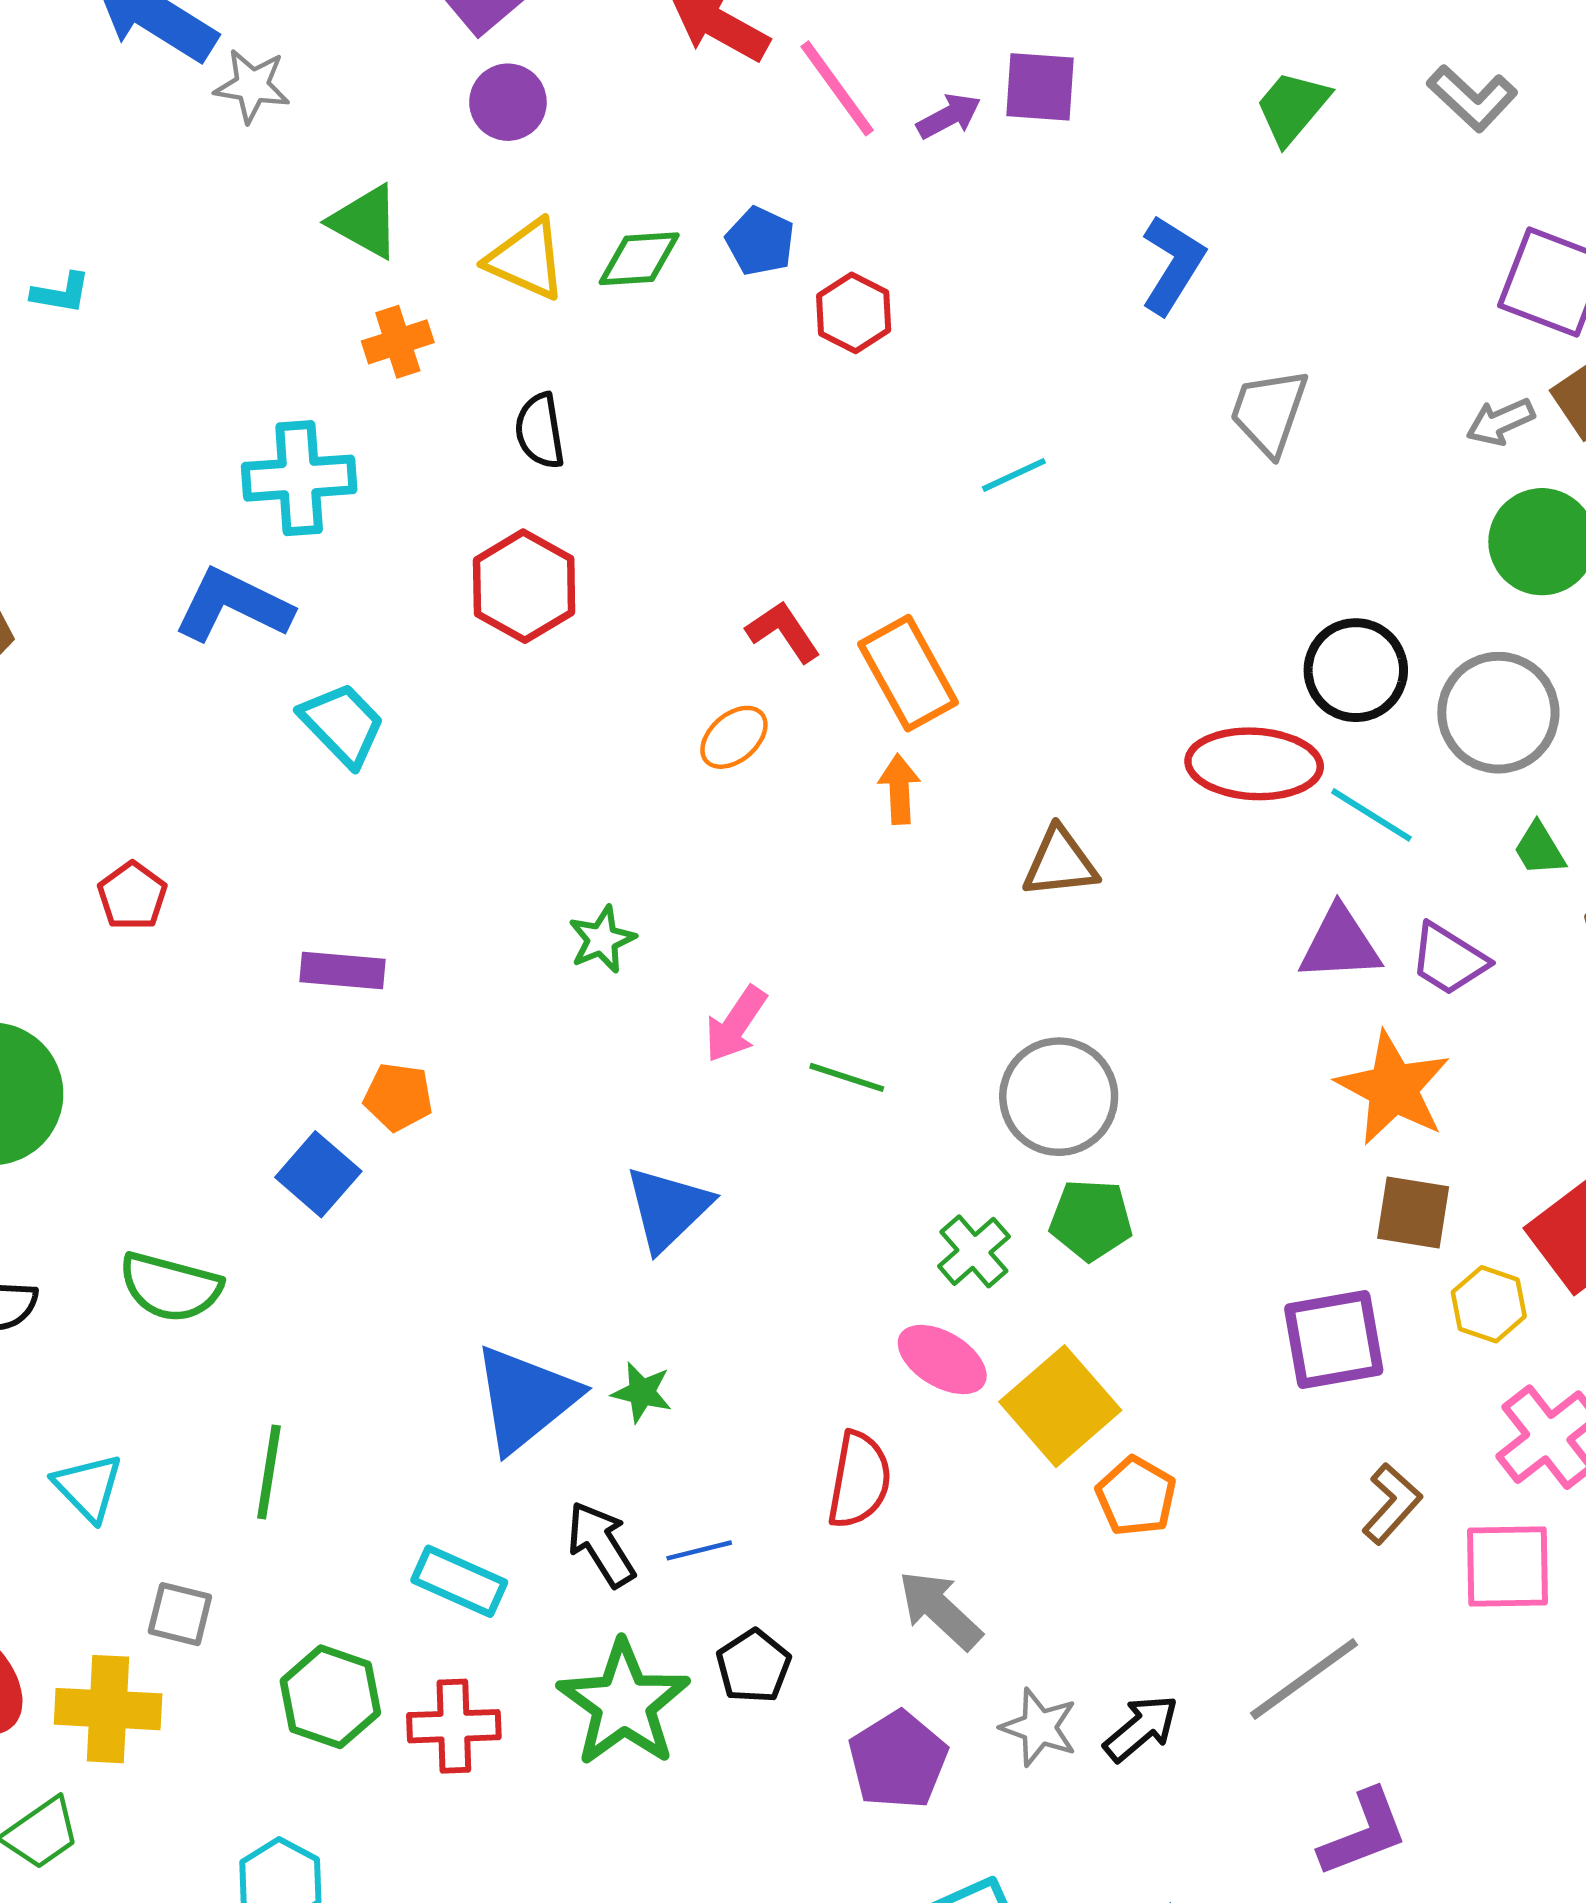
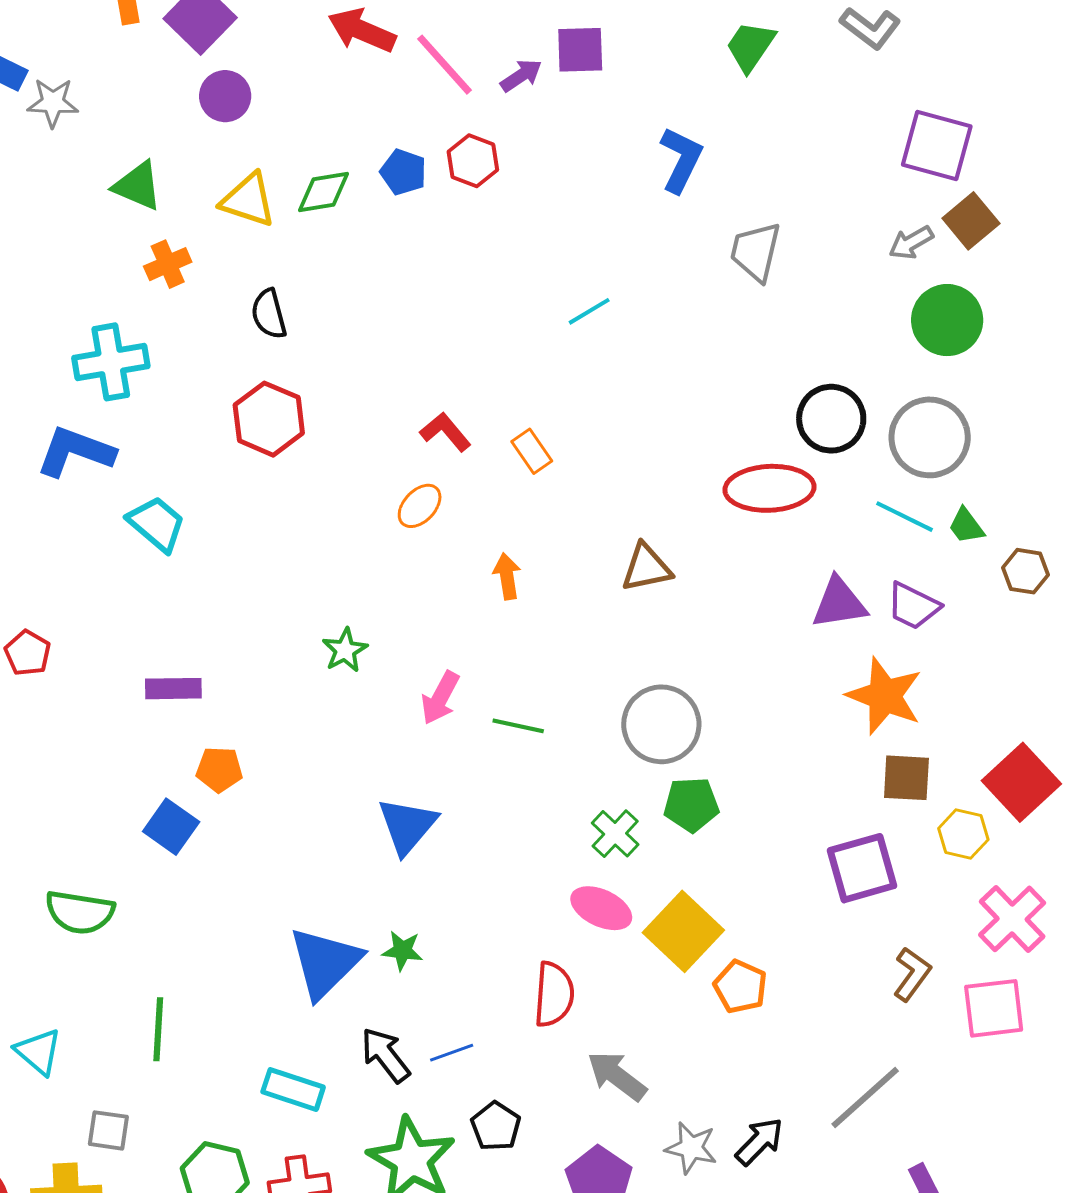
red hexagon: (854, 313) -> (473, 161), moved
orange rectangle: (908, 673) -> (532, 451), size x0.6
orange arrow: (899, 789) -> (507, 576), moved
cyan line: (1371, 815) -> (905, 517), moved

